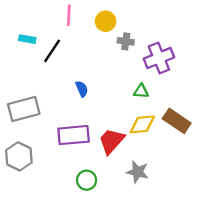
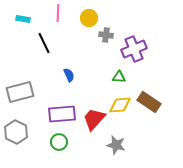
cyan rectangle: (27, 39) -> (23, 19), moved
black line: (52, 51) -> (44, 43), turned -60
green circle: (87, 180) -> (59, 142), moved

